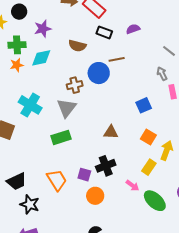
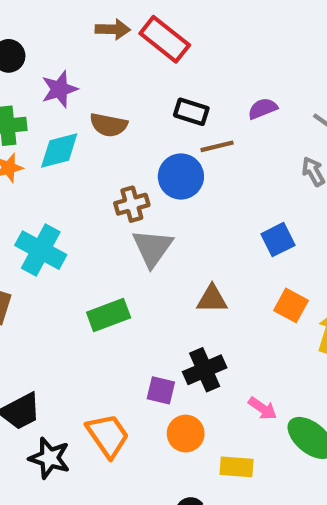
purple semicircle: (133, 29) -> (263, 109), moved
black rectangle: (104, 32) -> (191, 112), moved
brown semicircle: (77, 46) -> (109, 125), moved
gray triangle: (67, 108) -> (152, 248), moved
yellow rectangle: (149, 167) -> (237, 467), moved, turned 63
orange trapezoid: (57, 180) -> (108, 435), moved

